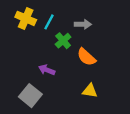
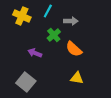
cyan line: (49, 22) -> (48, 11), moved
purple arrow: (47, 70) -> (35, 53), moved

